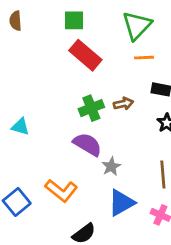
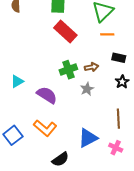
cyan triangle: (20, 127) -> (17, 81), turned -48
purple semicircle: (87, 144) -> (47, 95), moved
gray star: (111, 166) -> (87, 89), moved

